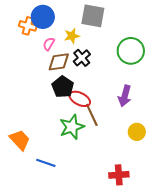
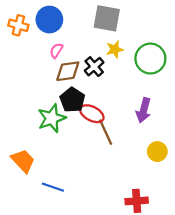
orange cross: (28, 26) -> (18, 25), moved
yellow star: (72, 36) -> (115, 49), moved
green star: (72, 127) -> (52, 118), moved

